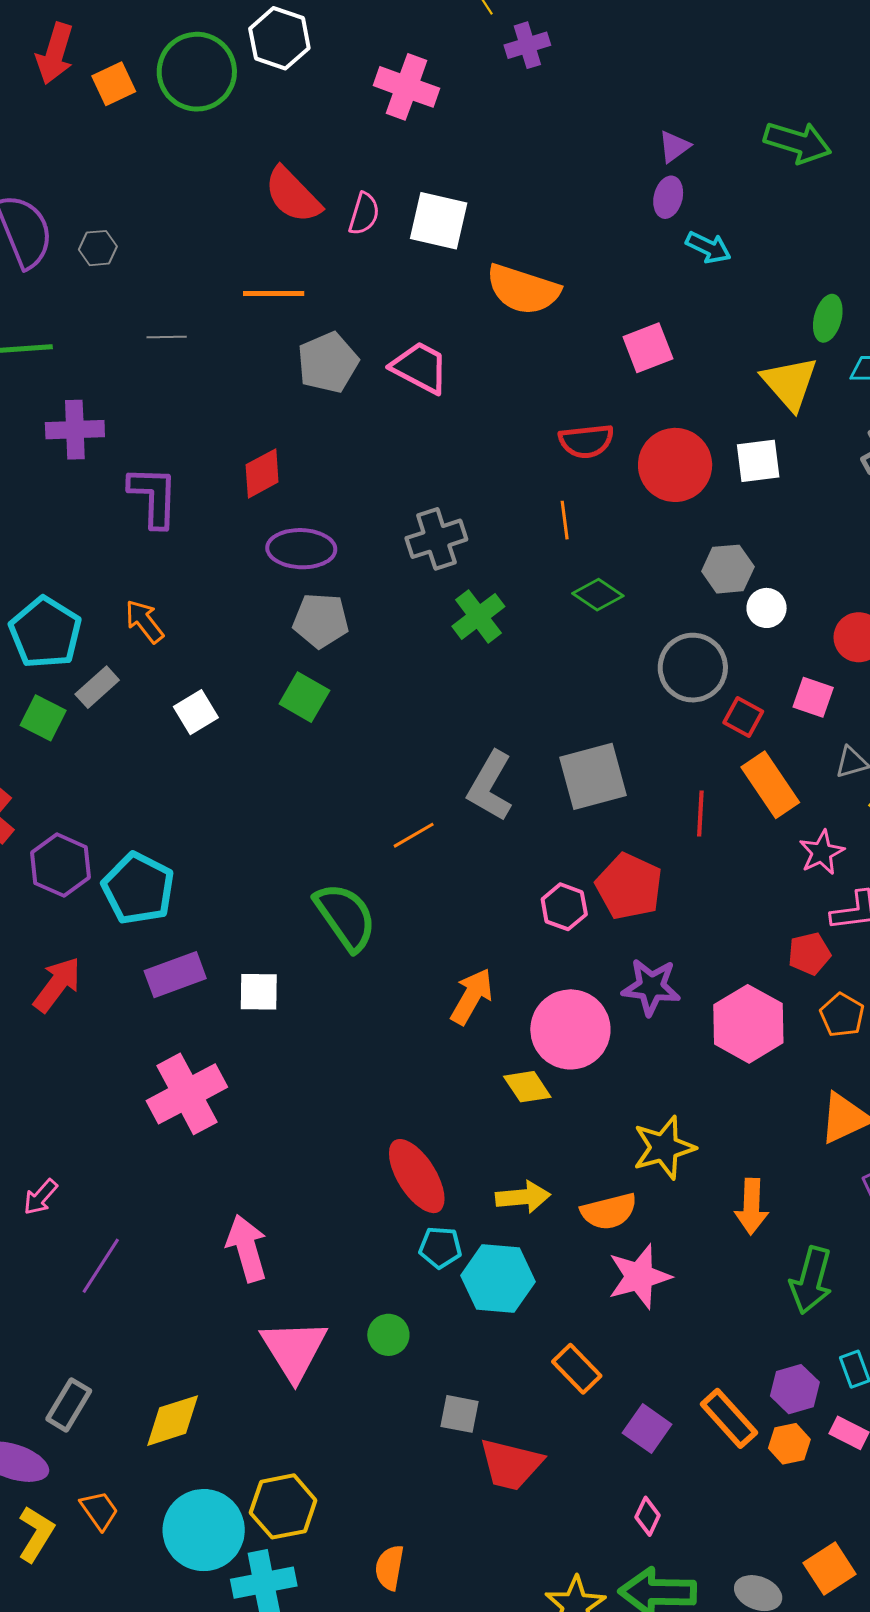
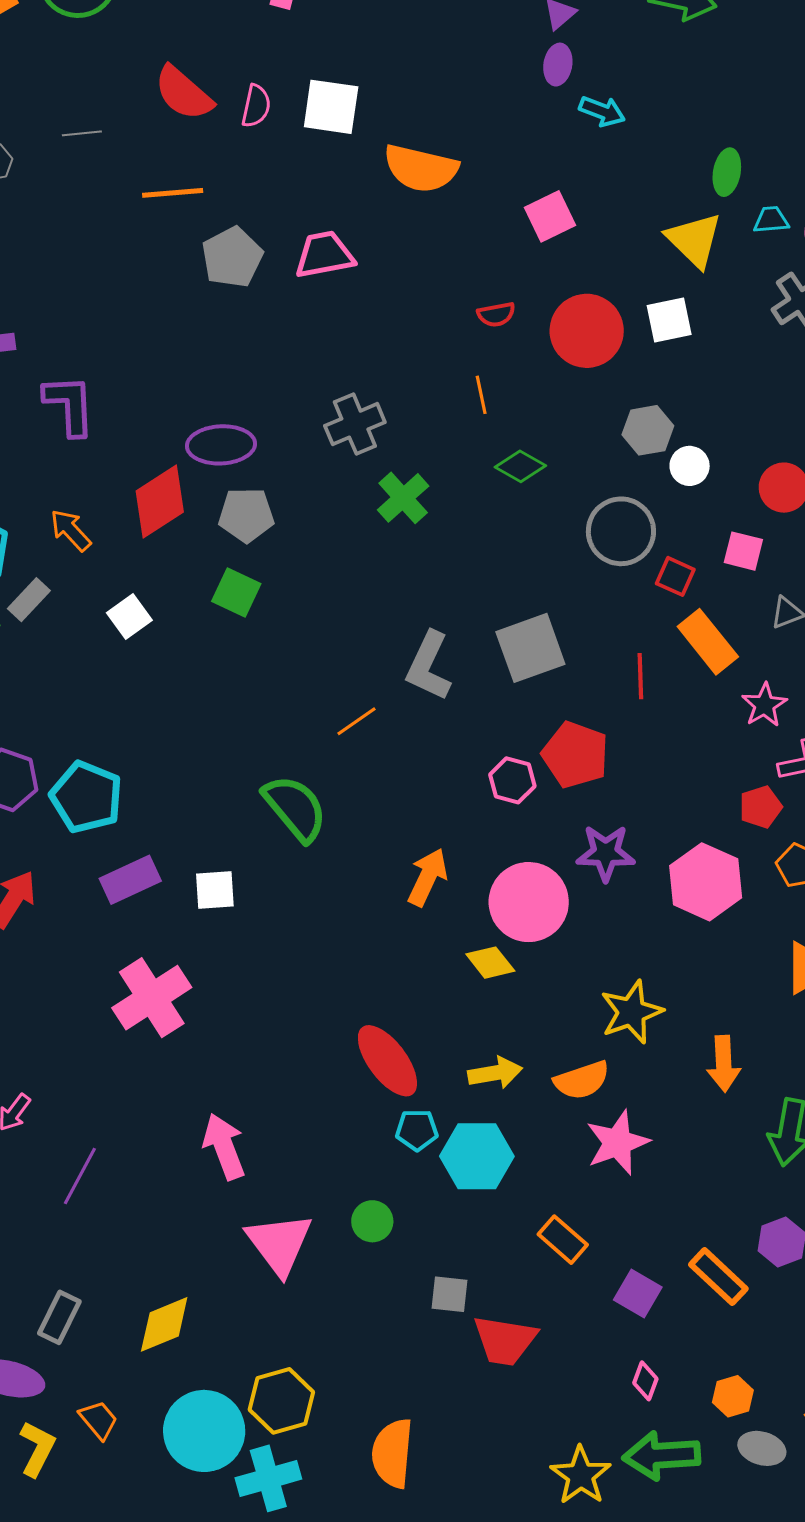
gray line: (167, 337) -> (82, 133), moved
pink trapezoid: (420, 368) -> (324, 255), turned -34
red semicircle: (586, 441) -> (496, 314), size x0.7
red diamond: (262, 473) -> (160, 502), moved, size x1.4
orange hexagon: (789, 1444) -> (733, 1396), moved
orange semicircle: (389, 1568) -> (392, 1453), size x1.5

